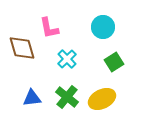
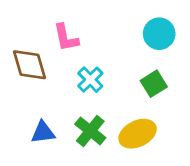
cyan circle: (103, 27) -> (159, 34), moved

